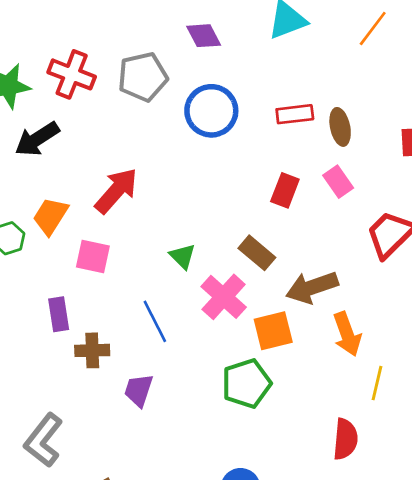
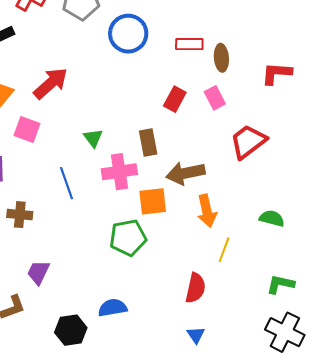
brown rectangle: (257, 253) -> (148, 142), turned 32
pink cross: (224, 297) -> (119, 172), turned 32
brown cross: (92, 350) -> (20, 215), moved
purple trapezoid: (139, 390) -> (38, 272), moved

